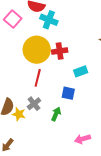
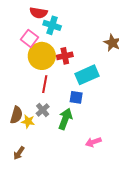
pink square: (13, 19) -> (29, 38), moved
cyan rectangle: (81, 71) -> (87, 75), size x1.6
green arrow: (56, 114) -> (65, 119), size x1.5

